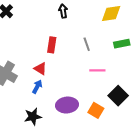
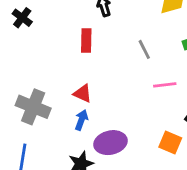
red rectangle: (52, 45) -> (86, 40), moved
purple ellipse: (67, 105) -> (110, 143), moved

